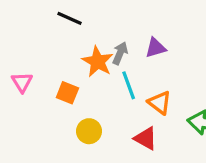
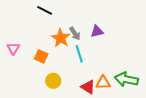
gray arrow: (120, 53) -> (75, 34), turned 120
orange triangle: (160, 103) -> (103, 83), moved, turned -42

